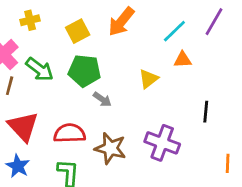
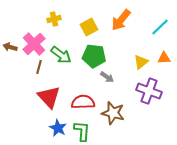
orange triangle: (183, 60) -> (164, 58), moved
purple cross: (162, 143) -> (149, 91), moved
blue star: (18, 166) -> (58, 128), moved

